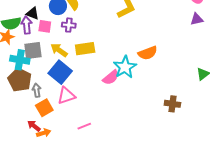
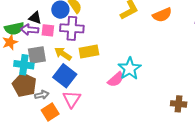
purple arrow: (27, 25) -> (30, 30), turned -78
purple cross: (69, 25) -> (72, 28), size x1.6
orange semicircle: (148, 53) -> (162, 15), moved
gray arrow: (37, 90) -> (42, 95), turned 88
pink triangle: (66, 96) -> (72, 99), turned -36

